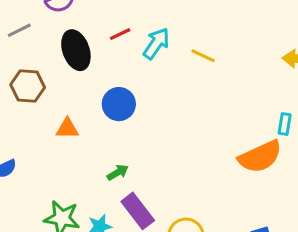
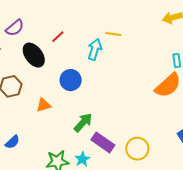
cyan arrow: (156, 43) -> (95, 49), moved
green arrow: (118, 173) -> (83, 123), size x1.5

